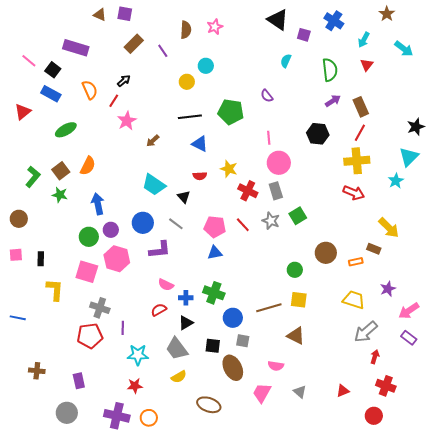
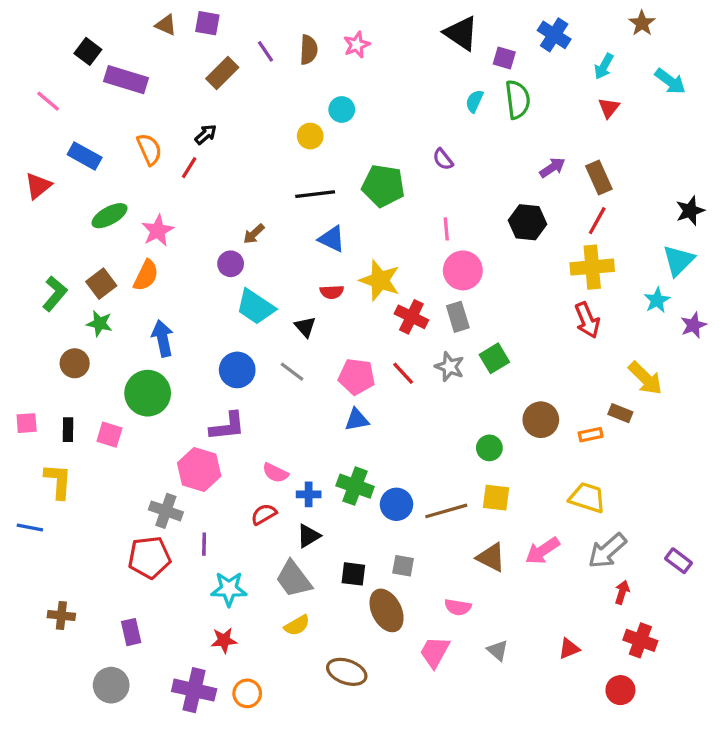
purple line: (163, 51) -> (265, 51), moved
black square: (53, 70) -> (88, 51), moved
green semicircle: (330, 70) -> (518, 100), moved
pink star: (127, 121) -> (158, 231), moved
yellow star: (229, 169) -> (380, 280), size x1.4
red arrow: (354, 193) -> (587, 320), turned 45
brown circle: (19, 219) -> (75, 363), moved
purple circle: (111, 230) -> (231, 264), moved
green circle: (89, 237) -> (148, 393), size x1.4
purple L-shape: (160, 250) -> (227, 426), moved
pink hexagon: (117, 259) -> (199, 469), moved
pink square: (87, 272) -> (109, 435), moved, size x0.7
purple star: (388, 289) -> (693, 325), moved
yellow L-shape: (55, 290) -> (58, 481), moved
pink arrow: (409, 311) -> (542, 551), moved
blue circle: (233, 318) -> (396, 504), moved

